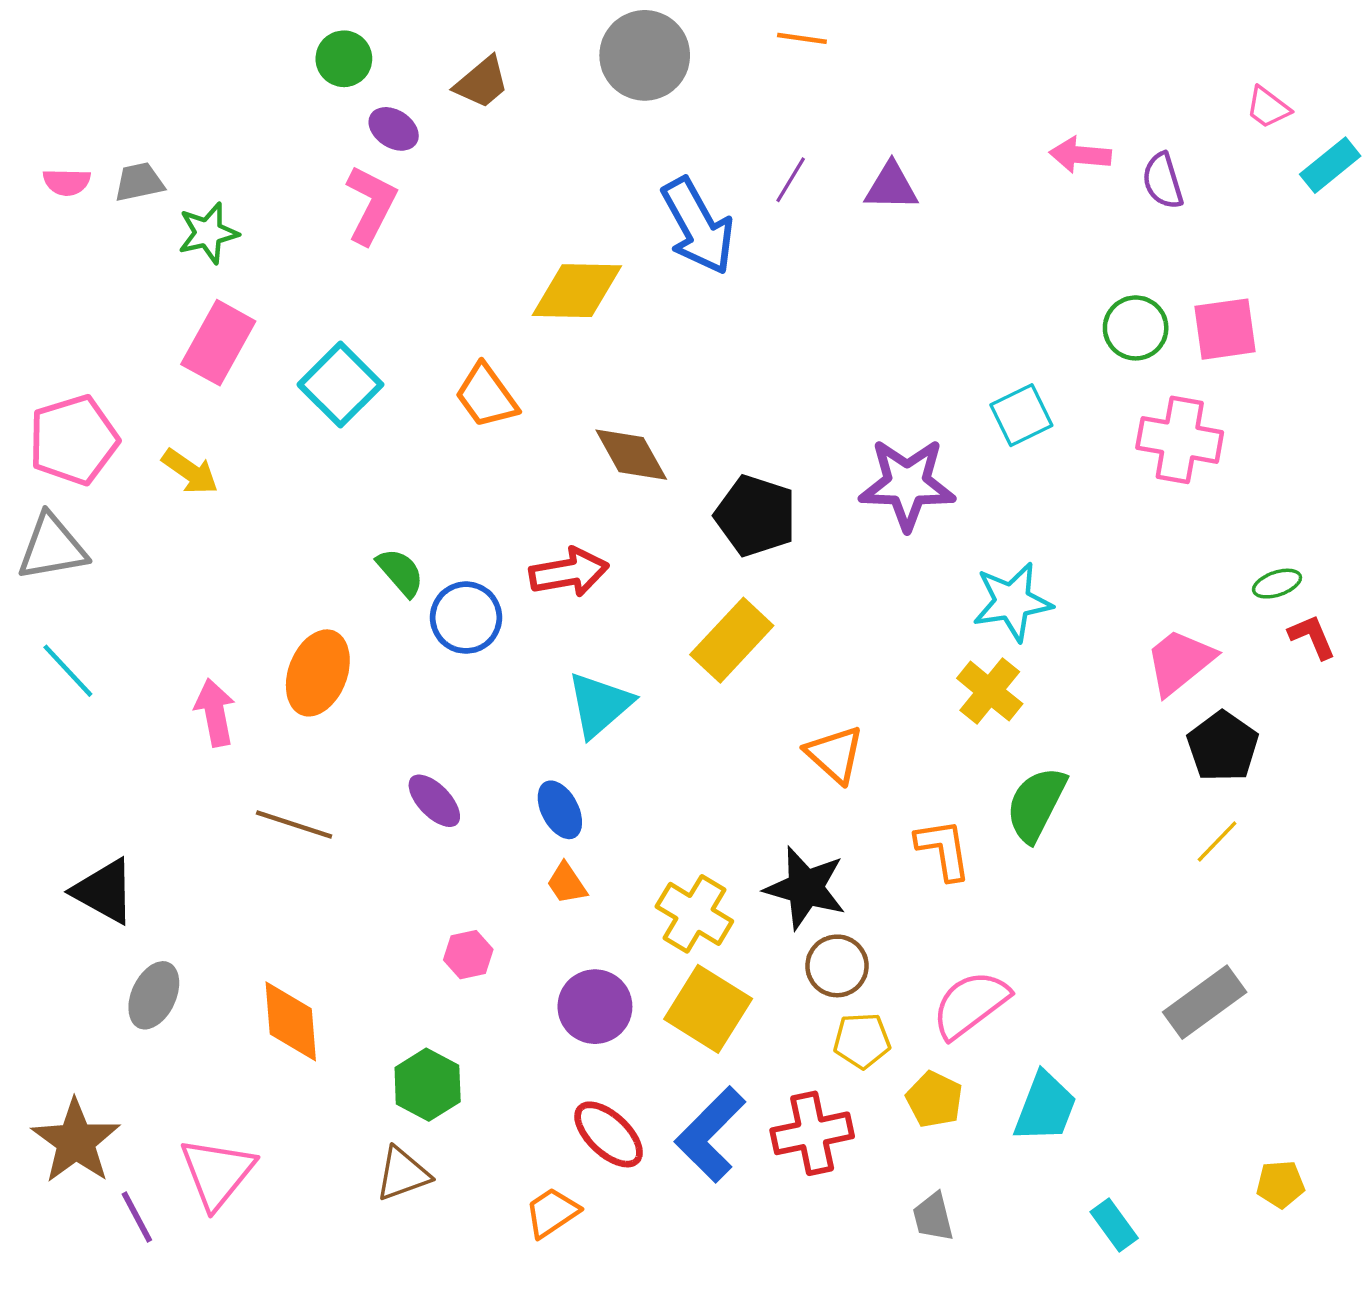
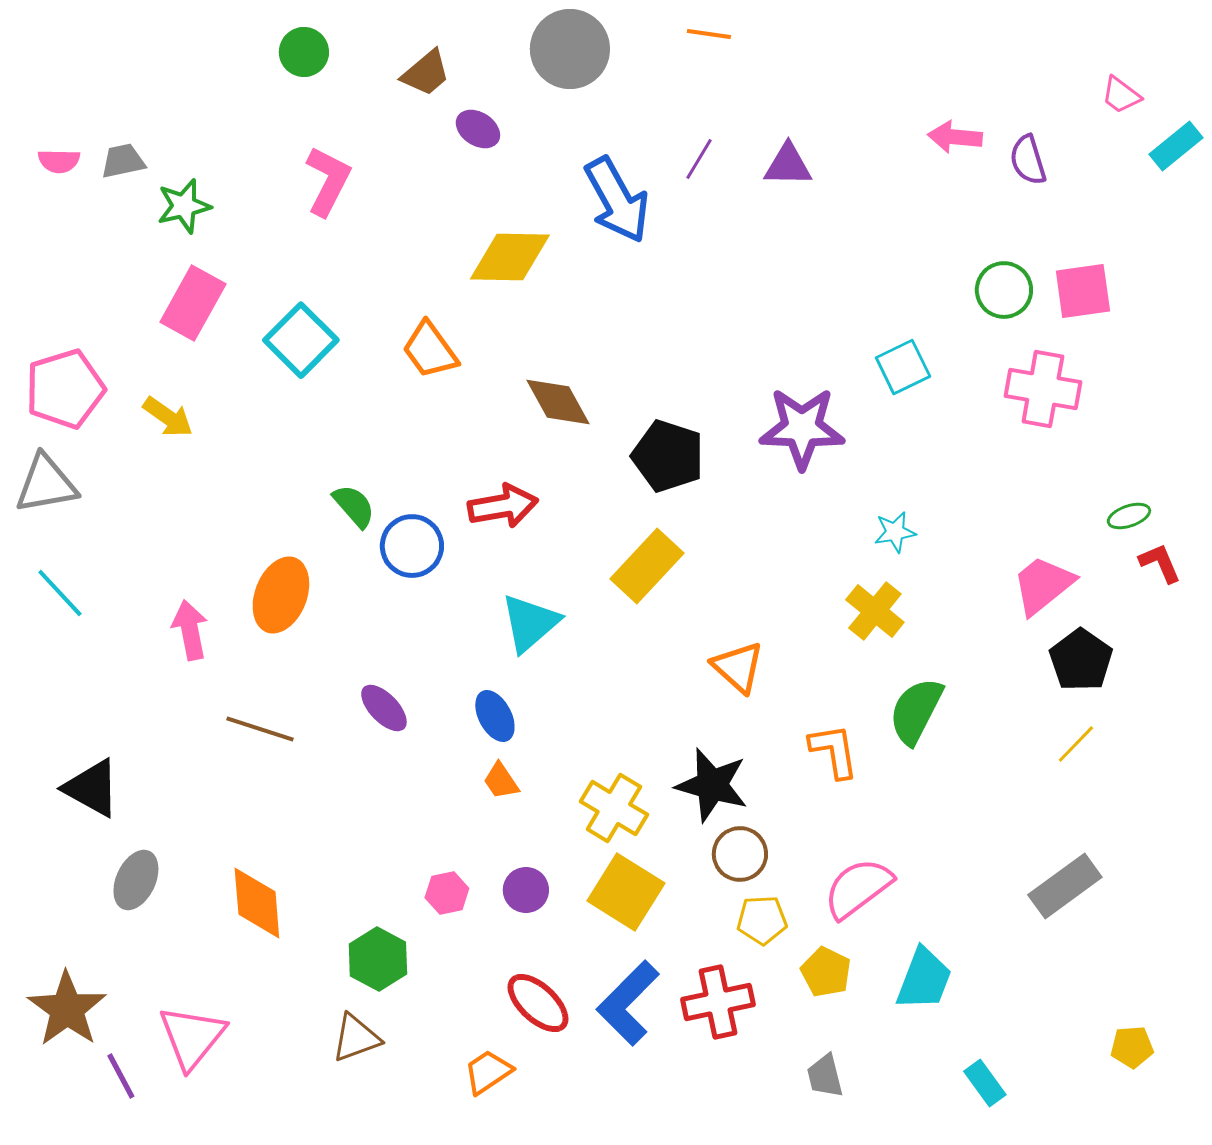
purple ellipse: (394, 129) -> (478, 129), moved
cyan star: (1012, 602) -> (895, 532), size x0.6
pink hexagon: (468, 955) -> (447, 893), moved
purple circle: (595, 1007) -> (526, 890), size x0.7

